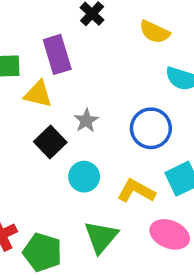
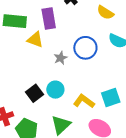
blue circle: (151, 128) -> (85, 48), moved
black square: (50, 142) -> (35, 93), moved

